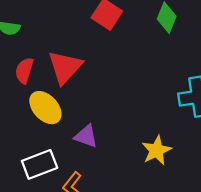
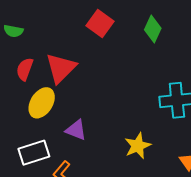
yellow ellipse: (45, 108) -> (42, 103), turned 72

